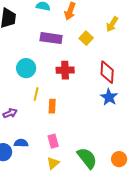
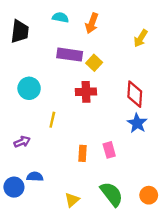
yellow square: (86, 38) -> (94, 63), moved
cyan circle: (26, 68) -> (29, 88), moved
orange rectangle: (52, 106) -> (82, 153), moved
pink rectangle: (53, 141) -> (109, 150), moved

